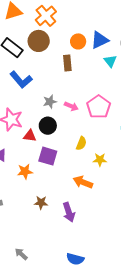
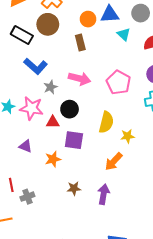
blue triangle: (100, 40) -> (110, 14), turned 30
gray star: (50, 102) -> (50, 87), moved
pink arrow: (71, 106) -> (79, 79), moved, size x1.5
yellow semicircle: (81, 143) -> (106, 122), size x1.5
orange arrow: (83, 182) -> (114, 162), turned -60
purple arrow: (69, 212) -> (104, 194), turned -144

